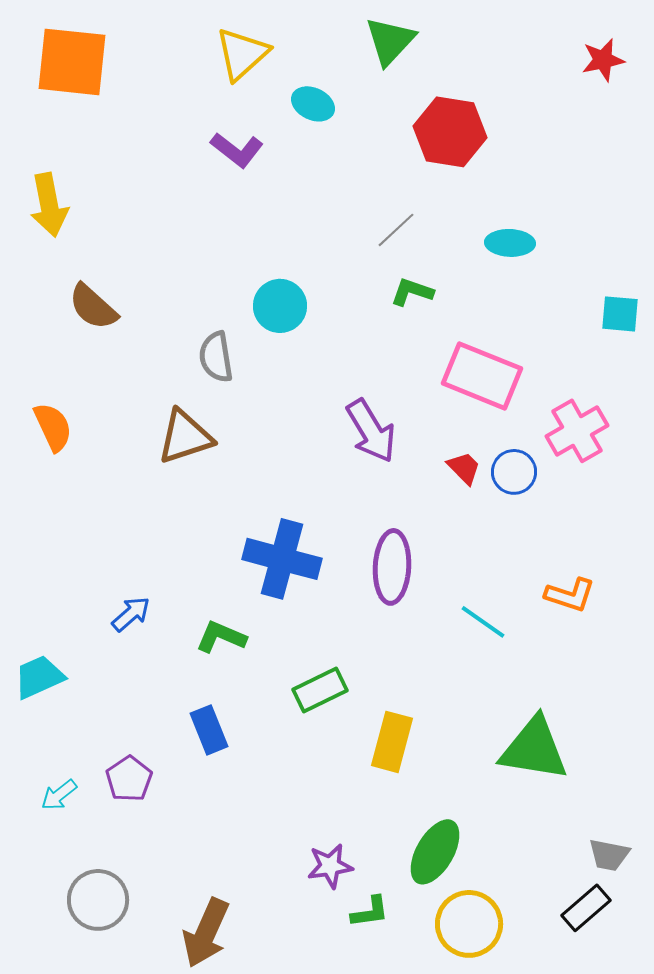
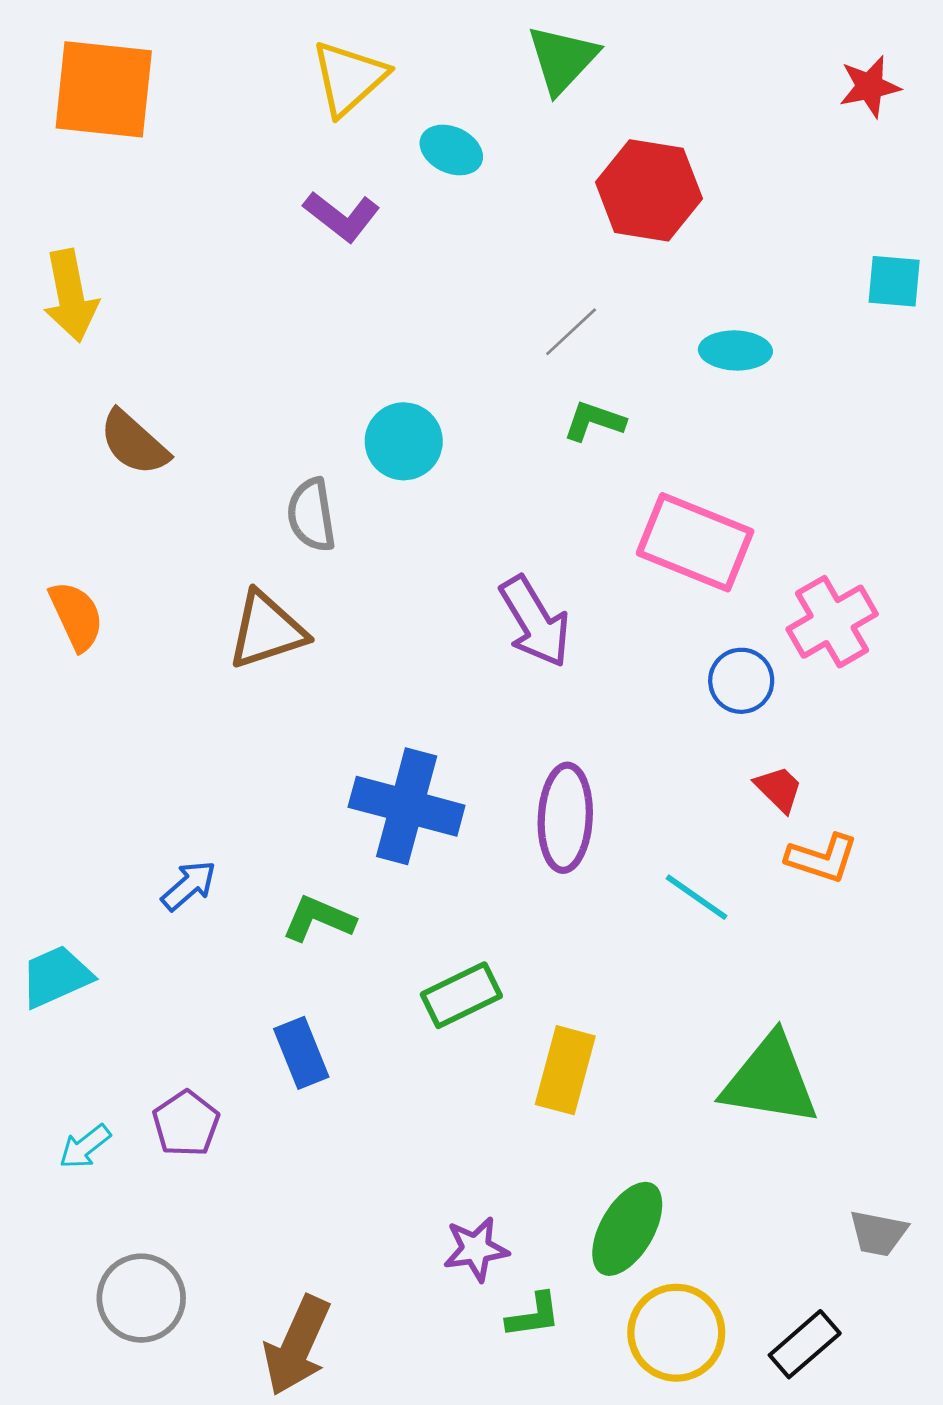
cyan square: (620, 314) -> (894, 281), moved
red trapezoid: (464, 468) -> (779, 789), moved
black rectangle: (586, 908) -> (805, 1344), moved

